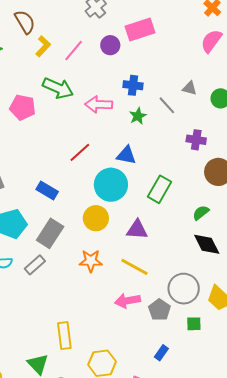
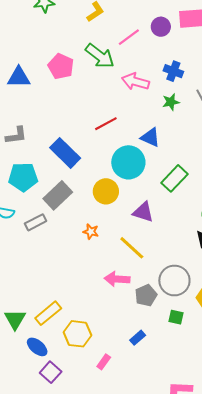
pink line: (74, 51) -> (129, 37), moved
blue rectangle: (47, 191) -> (65, 153), size x1.4
orange star: (91, 261) -> (91, 232), size x0.7
yellow rectangle: (64, 336) -> (48, 313), moved, turned 44

